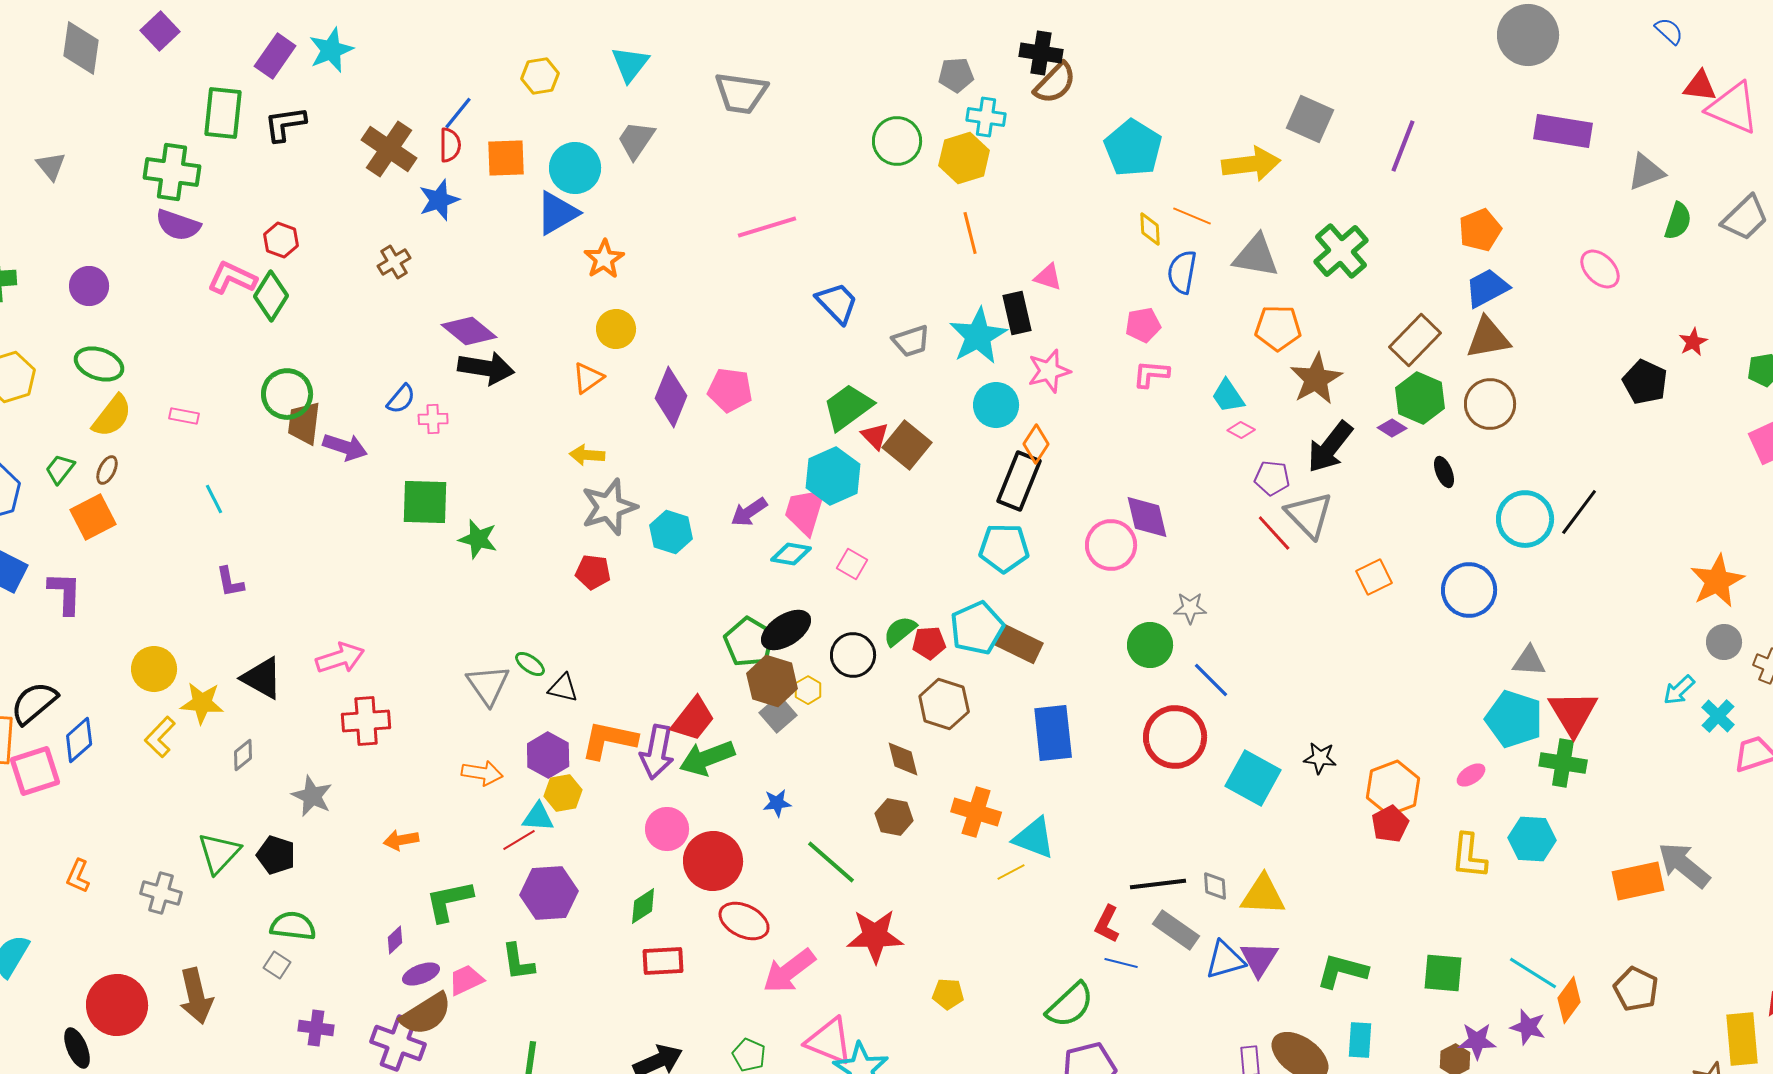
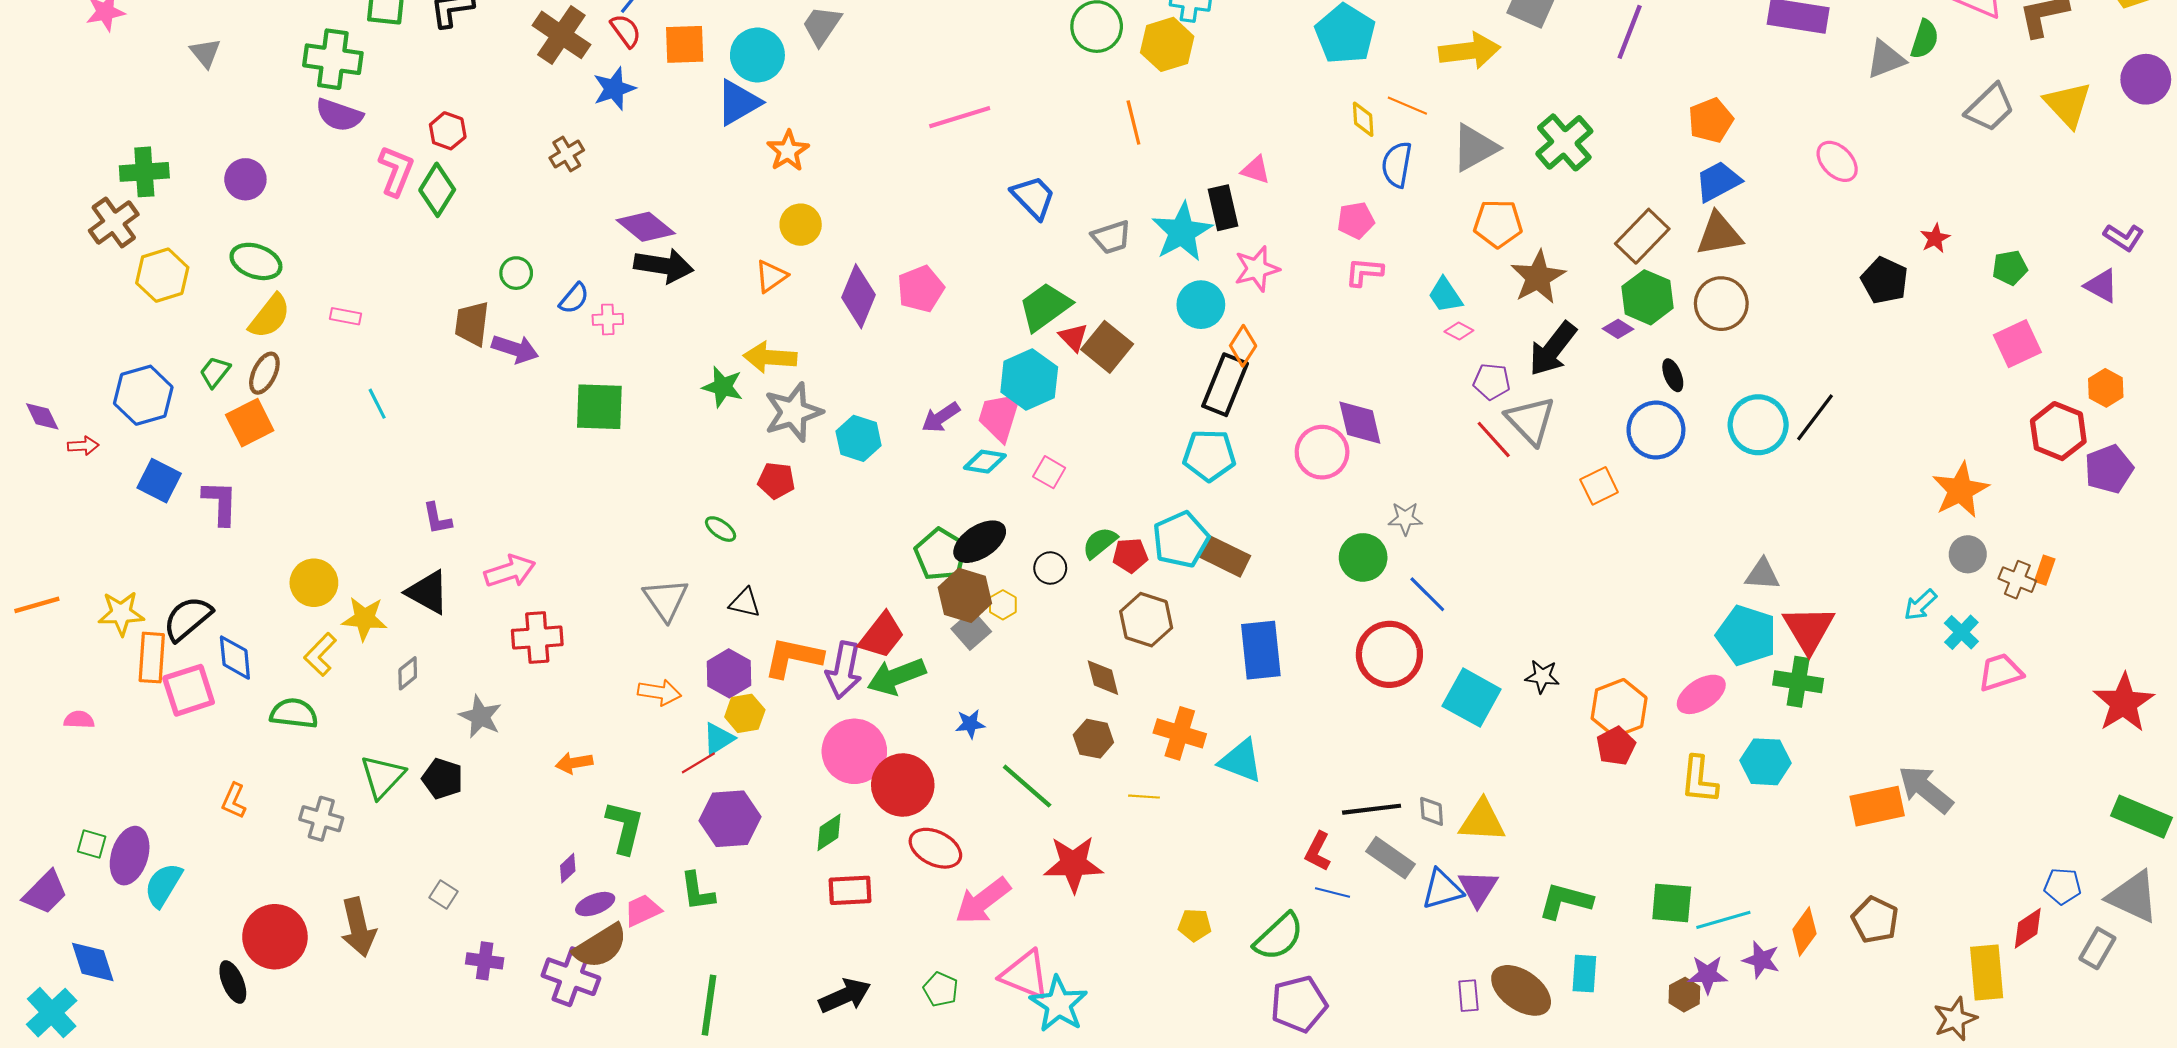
red semicircle: (450, 145) -> (626, 31), turned -36
green semicircle: (1678, 221) -> (1925, 39), moved
orange line: (970, 233) -> (1133, 122), moved
gray triangle: (1256, 256) -> (1475, 148), turned -39
pink L-shape: (232, 278) -> (396, 171), turned 87
pink pentagon: (730, 390) -> (921, 289), turned -30
green circle: (287, 394) -> (516, 273), moved, size x0.6
yellow arrow: (587, 455) -> (770, 357), size x1.4
brown ellipse: (107, 470) -> (264, 373), size x1.4
green star: (478, 539) -> (723, 387), moved
purple L-shape: (230, 582) -> (437, 518), moved
blue circle: (1469, 590) -> (1656, 430), moved
black circle: (853, 655) -> (1050, 568), size x0.7
green ellipse: (530, 664) -> (721, 529), moved
blue diamond: (79, 740) -> (235, 658), turned -54
pink ellipse: (1471, 775) -> (1701, 694), size x1.6
cyan triangle: (538, 817) -> (718, 739), turned -36
pink circle: (667, 829) -> (854, 751), size x1.4
yellow line: (1011, 872) -> (1144, 797), moved, turned 32
green L-shape: (449, 901) -> (625, 827), turned 116
green semicircle: (293, 926) -> (294, 713), moved
cyan line: (1533, 973) -> (1723, 920), moved, turned -48
yellow pentagon: (948, 994) -> (1195, 925), moved

